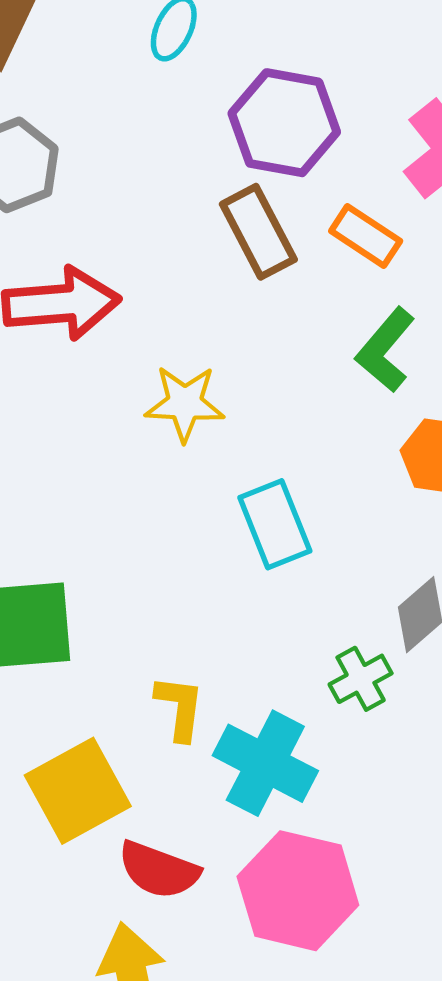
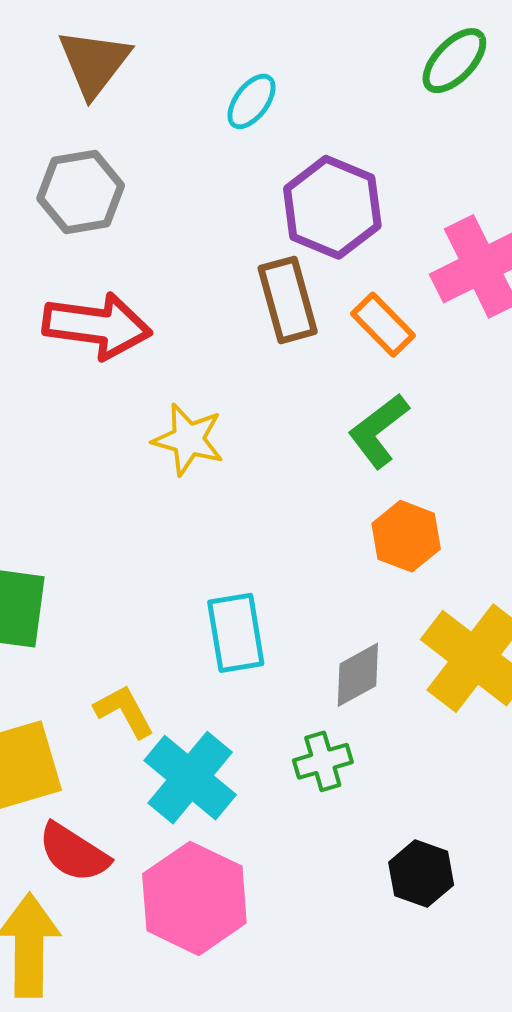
cyan rectangle: (275, 524) -> (236, 633), moved
green cross: (361, 679) -> (323, 761), moved
yellow L-shape: (180, 708) -> (124, 711), turned -48

